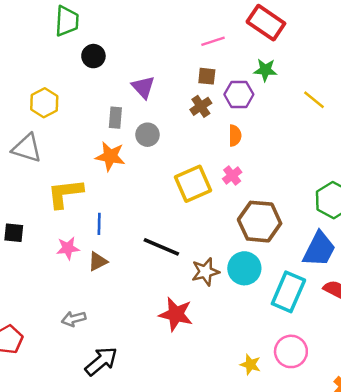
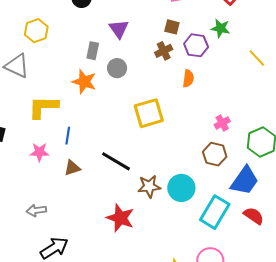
pink cross: (232, 176) -> (222, 123), moved
brown hexagon: (260, 222) -> (215, 154), moved, size x0.7
brown triangle: (98, 261) -> (72, 168), moved

